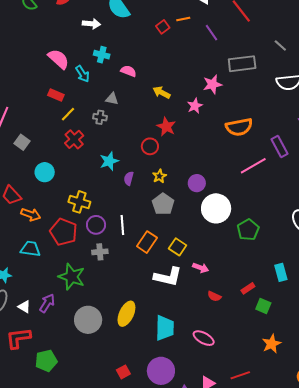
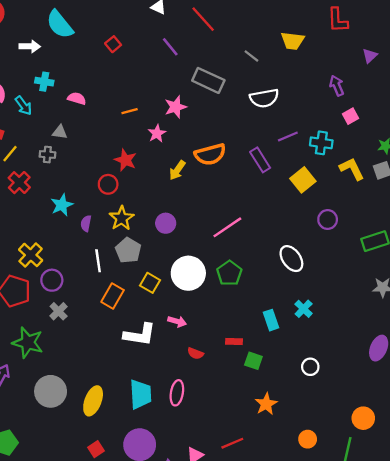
orange line: (183, 19) -> (130, 111), moved
gray rectangle: (242, 64) -> (208, 80), turned 36
yellow arrow: (162, 92) -> (177, 170), moved, turned -78
purple rectangle: (280, 147) -> (260, 160), moved
pink line: (253, 166) -> (227, 227), moved
yellow star: (159, 176) -> (122, 218), size x1.5
yellow cross: (79, 202) -> (31, 255), turned 30
white circle: (216, 208) -> (188, 273), moved
white line: (122, 225) -> (98, 261), moved
yellow square: (178, 247) -> (150, 283), moved
gray cross: (100, 252) -> (59, 311), turned -35
red rectangle: (248, 288) -> (234, 341), turned 40
yellow ellipse: (126, 314) -> (93, 401), moved
pink ellipse: (204, 338) -> (177, 393), moved, turned 75

